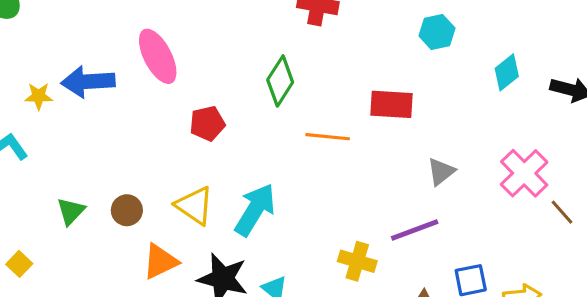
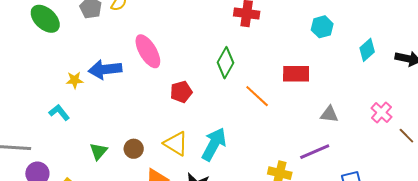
orange line: (328, 137) -> (257, 96), turned 40
gray triangle: (441, 172) -> (329, 114), turned 48
pink cross: (524, 173) -> (381, 113), size x0.7

